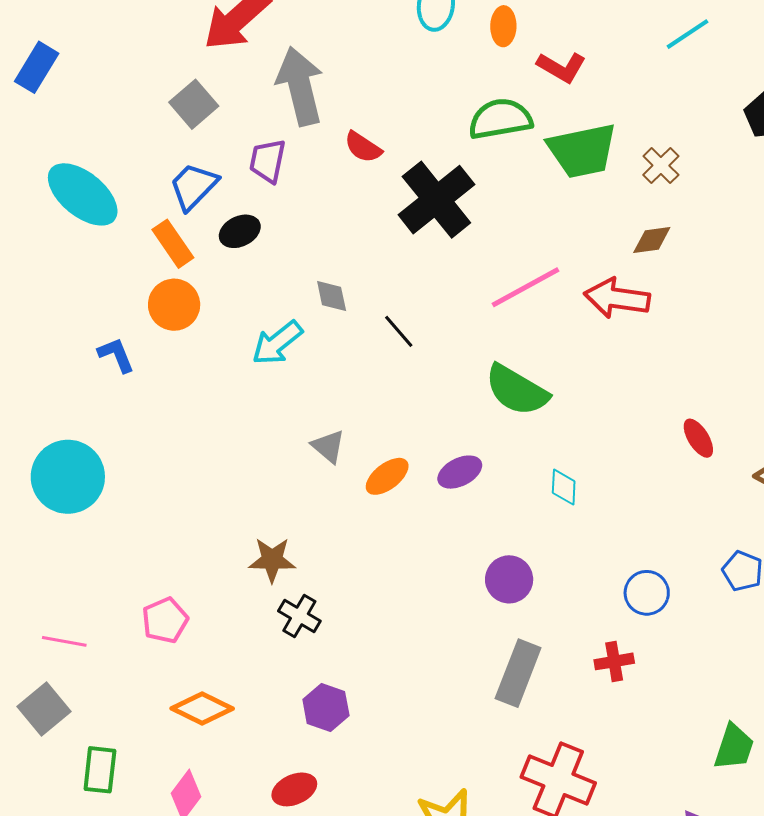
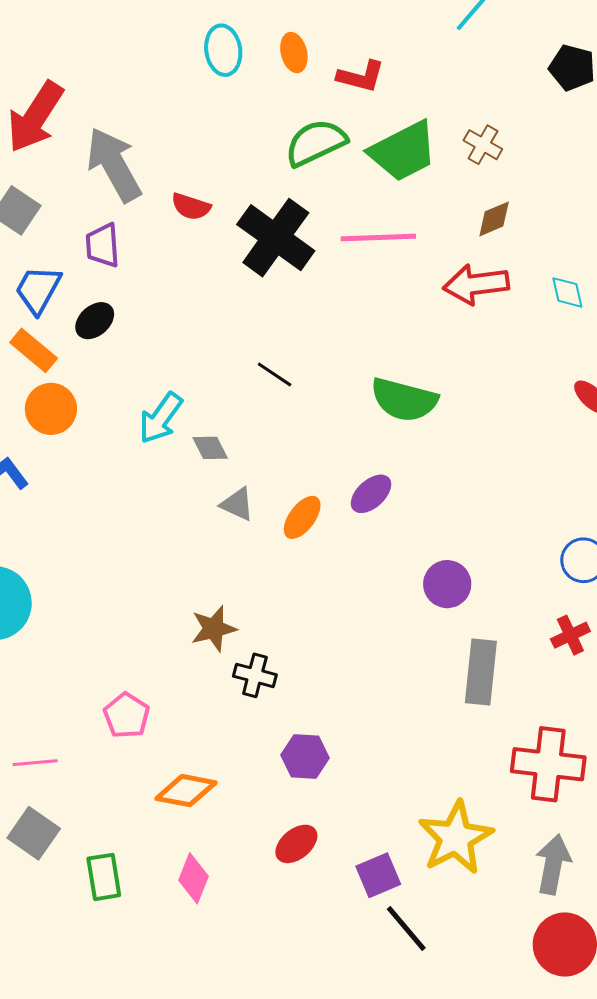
pink line: (525, 287) -> (378, 238), moved, turned 42
gray diamond: (332, 296) -> (210, 448), moved
cyan diamond: (564, 487) -> (567, 292), moved

